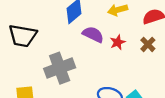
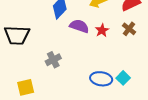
gray cross: (60, 68) -> (53, 60), size x0.6

